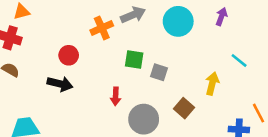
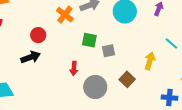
orange cross: (102, 28) -> (65, 15), turned -30
gray square: (159, 72) -> (109, 51), turned -32
black arrow: (60, 84) -> (31, 57), turned -36

